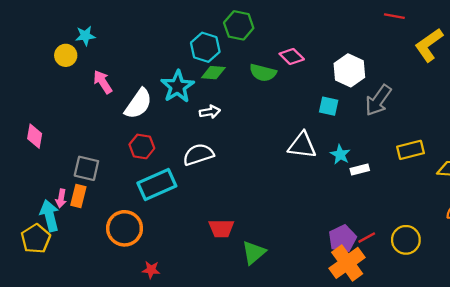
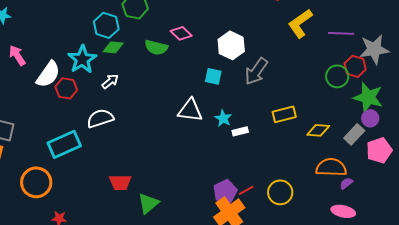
white arrow: (210, 112) -> (110, 81), turned -30
red hexagon: (142, 146) -> (66, 88), moved

